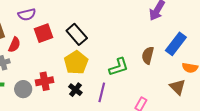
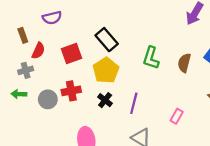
red square: (43, 33) -> (71, 53), moved
green L-shape: (119, 67) -> (151, 58), moved, turned 125

